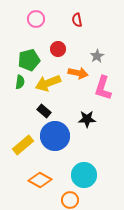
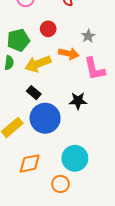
pink L-shape: (103, 88) -> (94, 69), turned -30
orange diamond: (40, 180) -> (30, 163), turned -40

